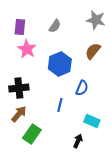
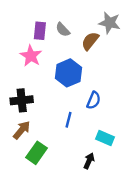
gray semicircle: (55, 26) -> (63, 30), turned 104
purple rectangle: (20, 27) -> (40, 31), moved
brown semicircle: (93, 51) -> (90, 41), moved

